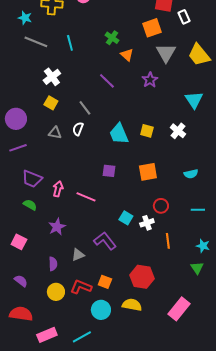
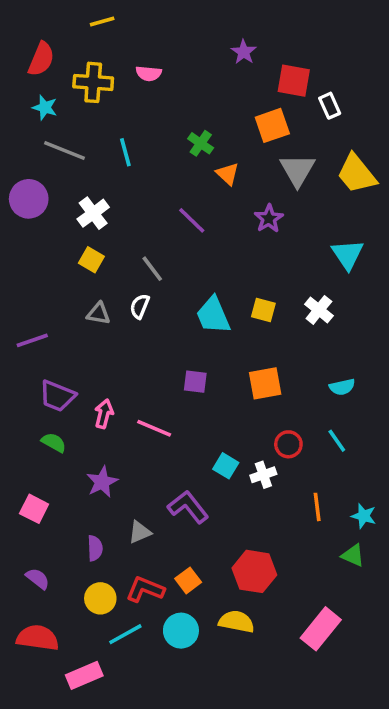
purple circle: (16, 119) -> (29, 199), moved
cyan line: (198, 210) -> (337, 441), moved, turned 56
orange line: (168, 241) -> (317, 507), moved
green triangle: (197, 268) -> (353, 555), turned -32
orange square: (105, 282) -> (188, 580), turned 32
cyan line: (82, 337) -> (125, 634), moved

